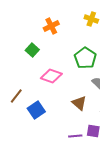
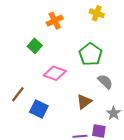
brown triangle: (79, 103) -> (84, 102), turned 42
blue square: (36, 110) -> (39, 109), turned -30

